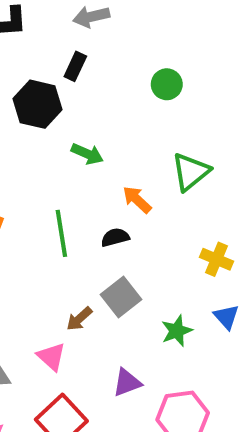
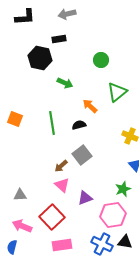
black rectangle: (75, 66) -> (59, 39), turned 56
green circle: (167, 84) -> (101, 60), moved
green star: (177, 331) -> (123, 189), moved
pink triangle: (51, 357) -> (62, 185), moved

